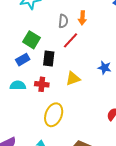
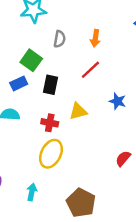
gray semicircle: (63, 21) -> (60, 39), moved
red line: (71, 40) -> (90, 70), moved
red cross: (42, 84) -> (50, 123), moved

